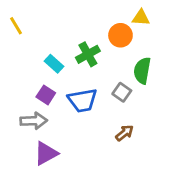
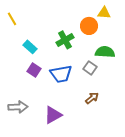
cyan rectangle: (54, 64) -> (30, 47), moved
green semicircle: (142, 71) -> (105, 52), turned 84
gray arrow: (34, 121) -> (18, 107), moved
purple triangle: (46, 153) -> (53, 115), moved

